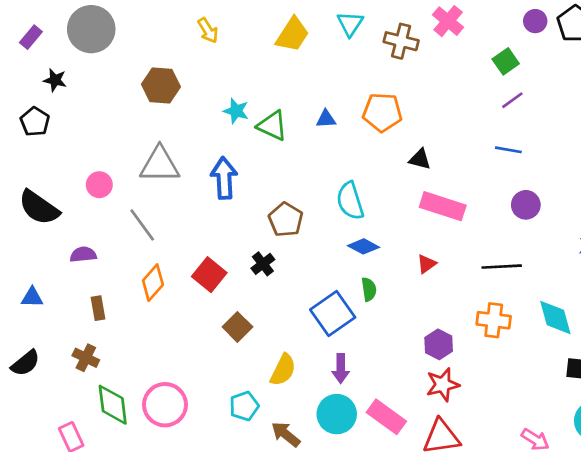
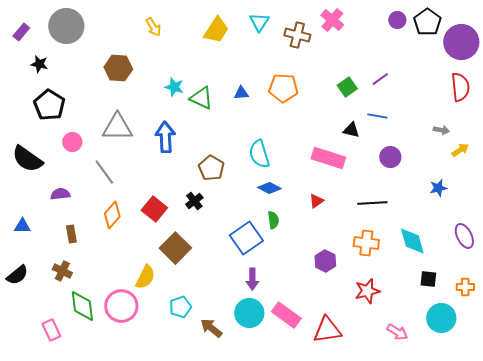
green square: (506, 61) -> (347, 87), moved
black pentagon: (35, 122) -> (49, 105), moved, size x1.4
black triangle: (420, 159) -> (351, 130), moved
brown square: (237, 327) -> (175, 248), size x1.4
yellow semicircle: (283, 370) -> (145, 277), moved
red star: (443, 385) -> (367, 291), moved

